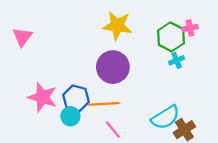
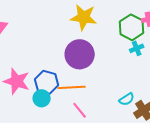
cyan semicircle: (165, 117) -> (127, 99), size x0.6

